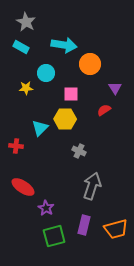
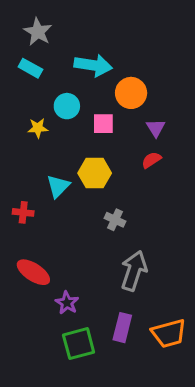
purple triangle: (115, 88) -> (156, 128), moved
pink square: (71, 94) -> (103, 124), moved

